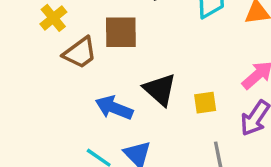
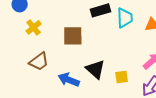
brown trapezoid: (80, 53) -> (39, 61), moved

